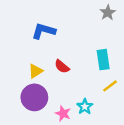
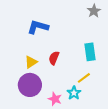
red semicircle: (62, 66) -> (54, 58), turned 72
yellow line: (110, 86) -> (84, 78), moved

